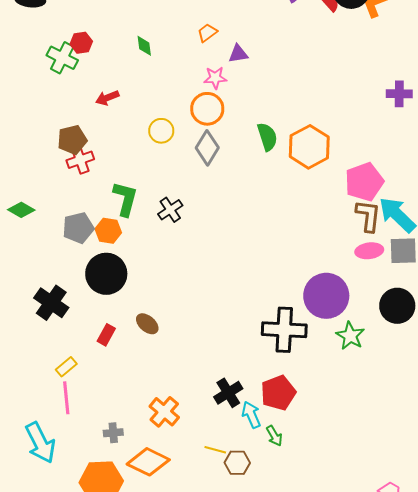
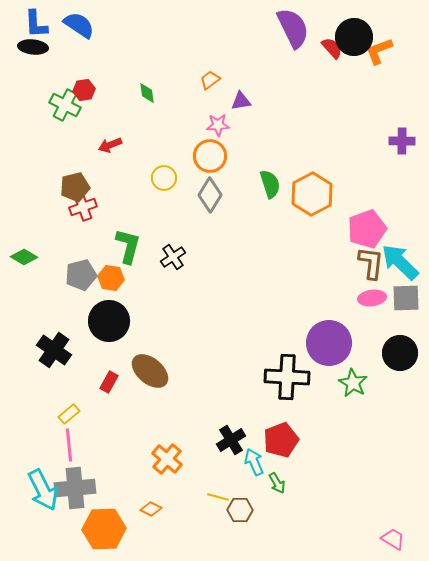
brown ellipse: (147, 324) -> (150, 371), size x1.6
gray cross: (113, 433) -> (75, 488), moved, size x2.0
orange diamond: (148, 462) -> (151, 509), size x0.5

